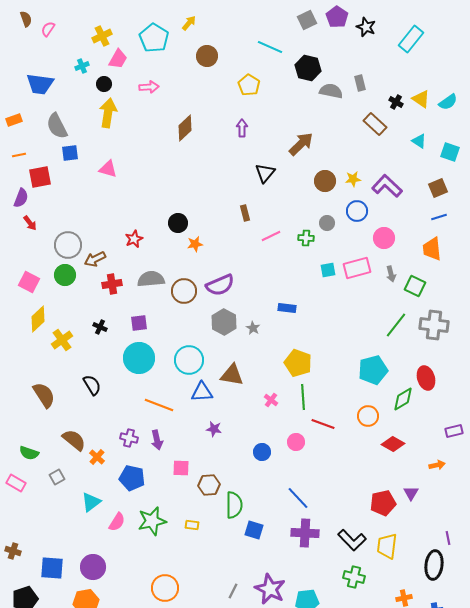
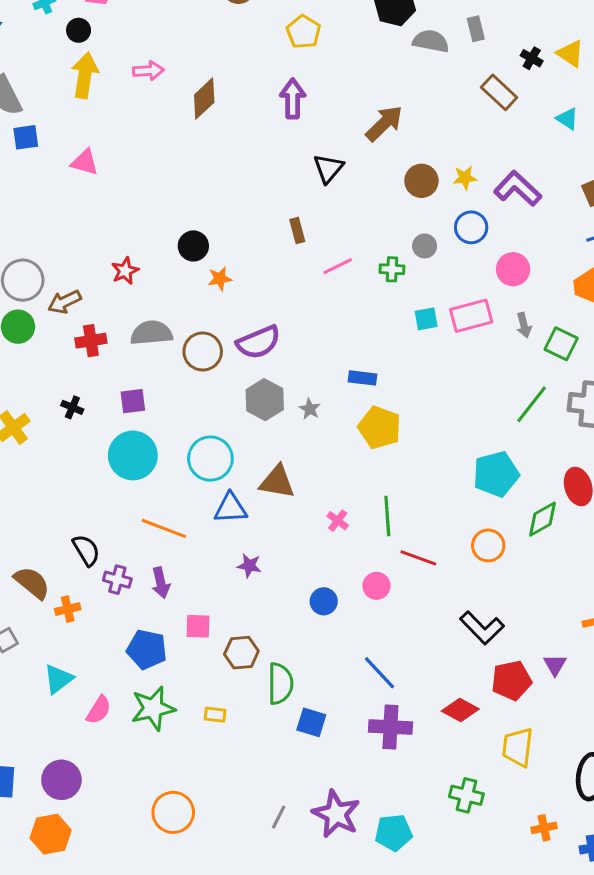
pink arrow: (149, 87) -> (148, 71), moved
purple arrow: (242, 128) -> (293, 99), size x1.4
yellow pentagon: (298, 363) -> (380, 428), moved
black semicircle: (92, 385) -> (86, 550), moved
red diamond: (393, 444) -> (460, 710), moved
orange cross: (97, 457) -> (68, 609), turned 35
blue pentagon: (132, 478) -> (147, 649), moved
black L-shape: (352, 540) -> (482, 628), moved

